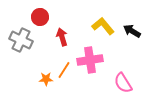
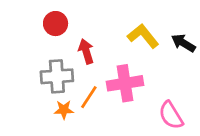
gray cross: (21, 40) -> (57, 76), moved, turned -30

